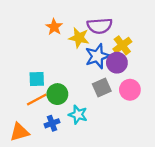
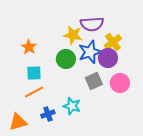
orange star: (54, 27) -> (29, 47), moved
green circle: (57, 94) -> (66, 59), moved

